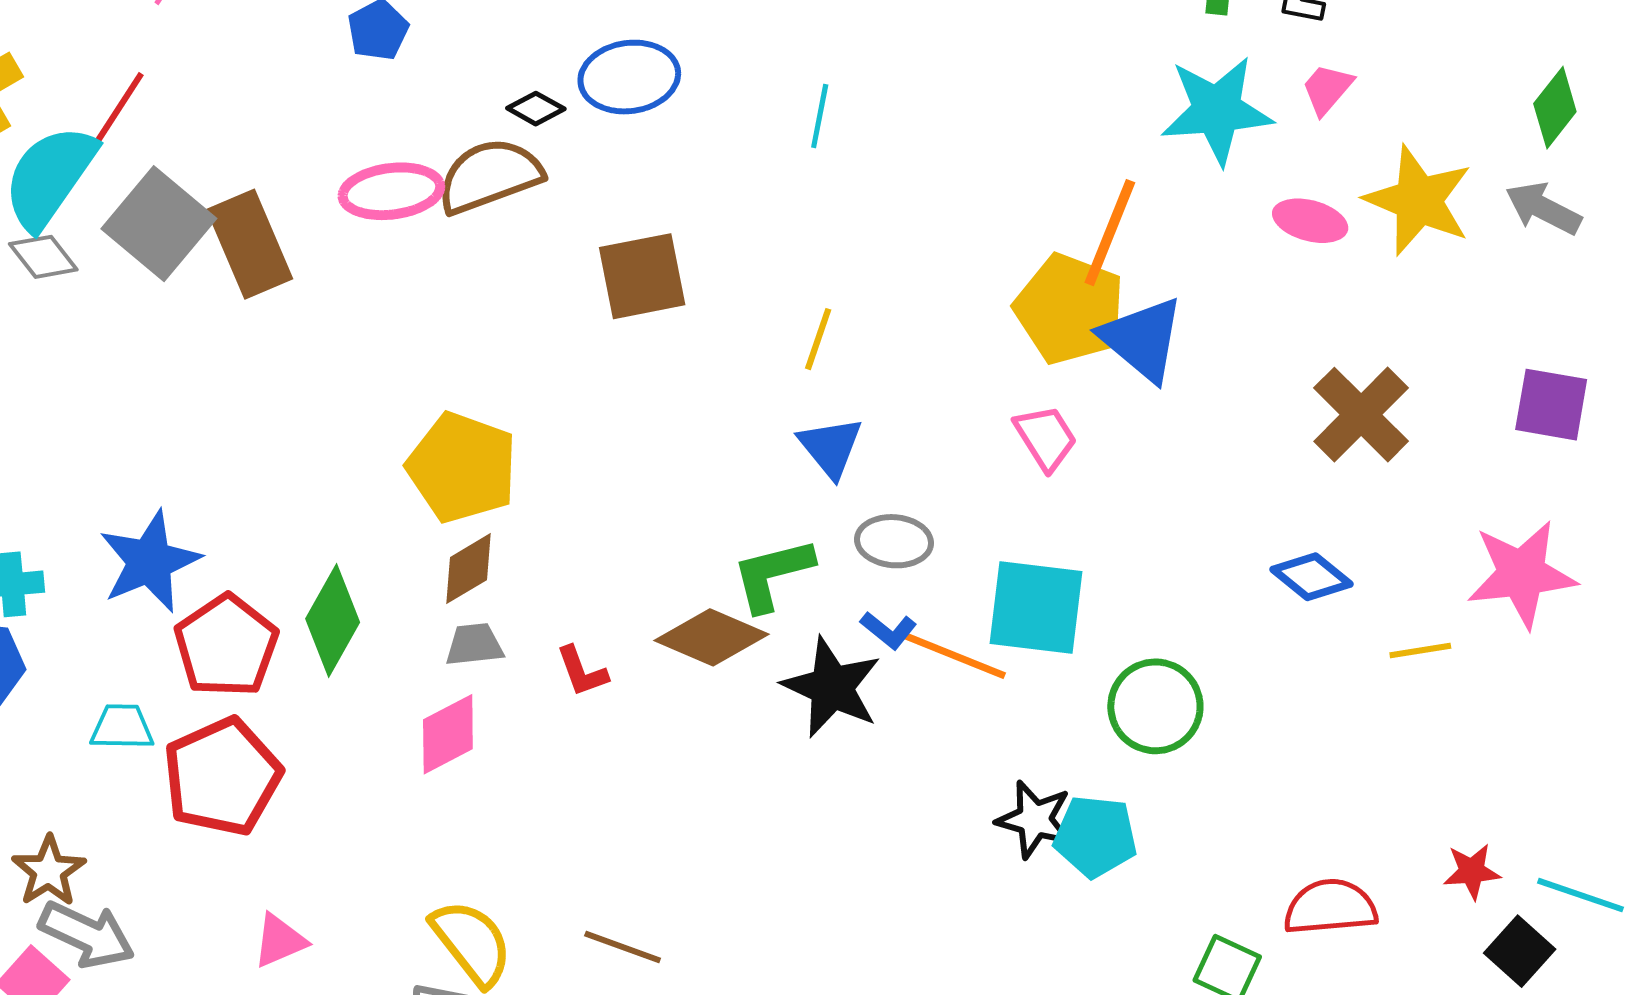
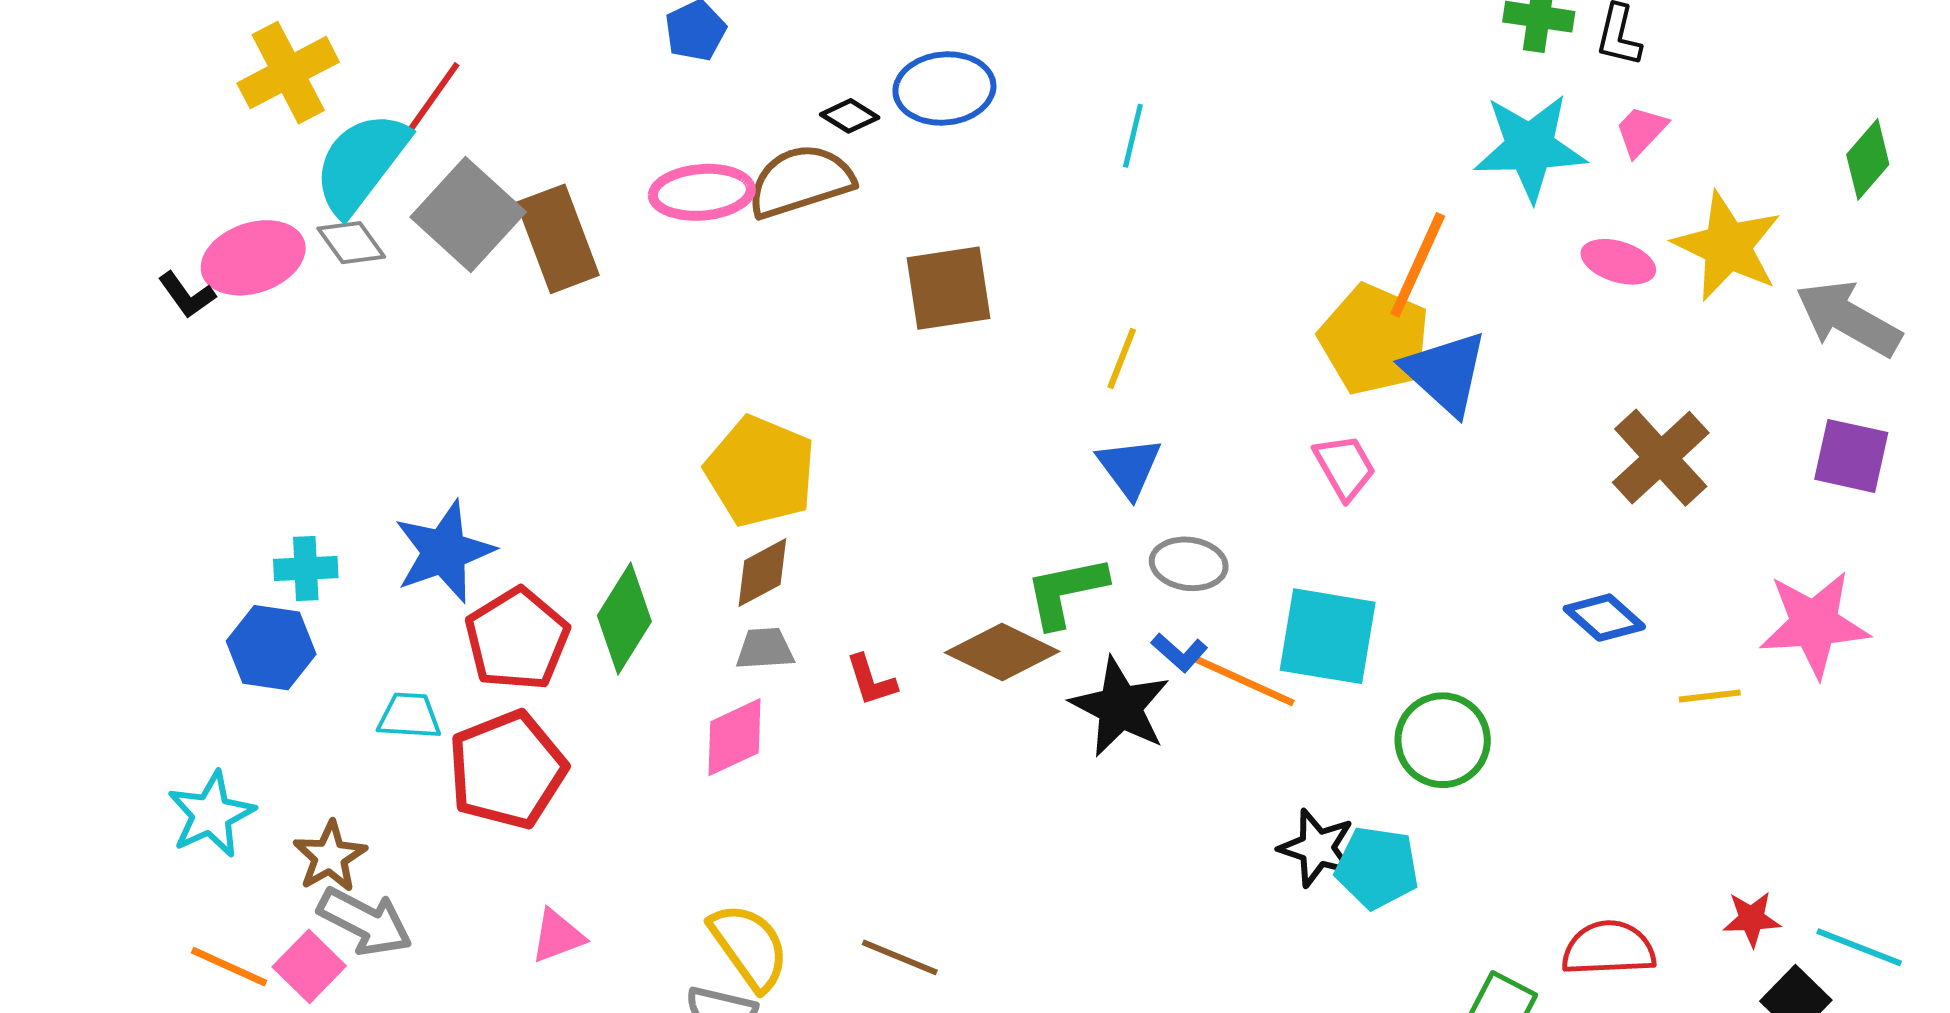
gray arrow: (1543, 208) -> (1848, 319), moved, size x1.4

